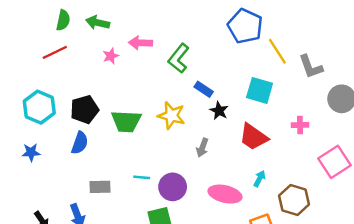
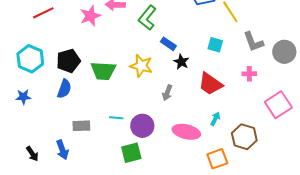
pink star: (111, 56) -> (90, 16), size x1.5
gray L-shape: (311, 67) -> (253, 42), moved
cyan square: (260, 90) -> (215, 45), size x0.7

